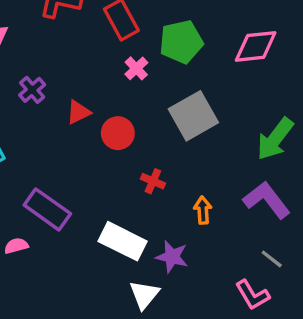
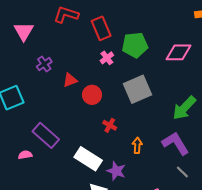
gray line: (272, 259) -> (182, 172), moved

